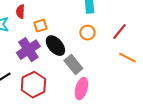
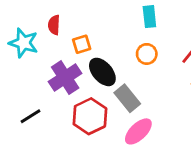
red hexagon: (33, 85) -> (90, 116), moved
pink ellipse: (81, 89) -> (138, 131), turned 30

